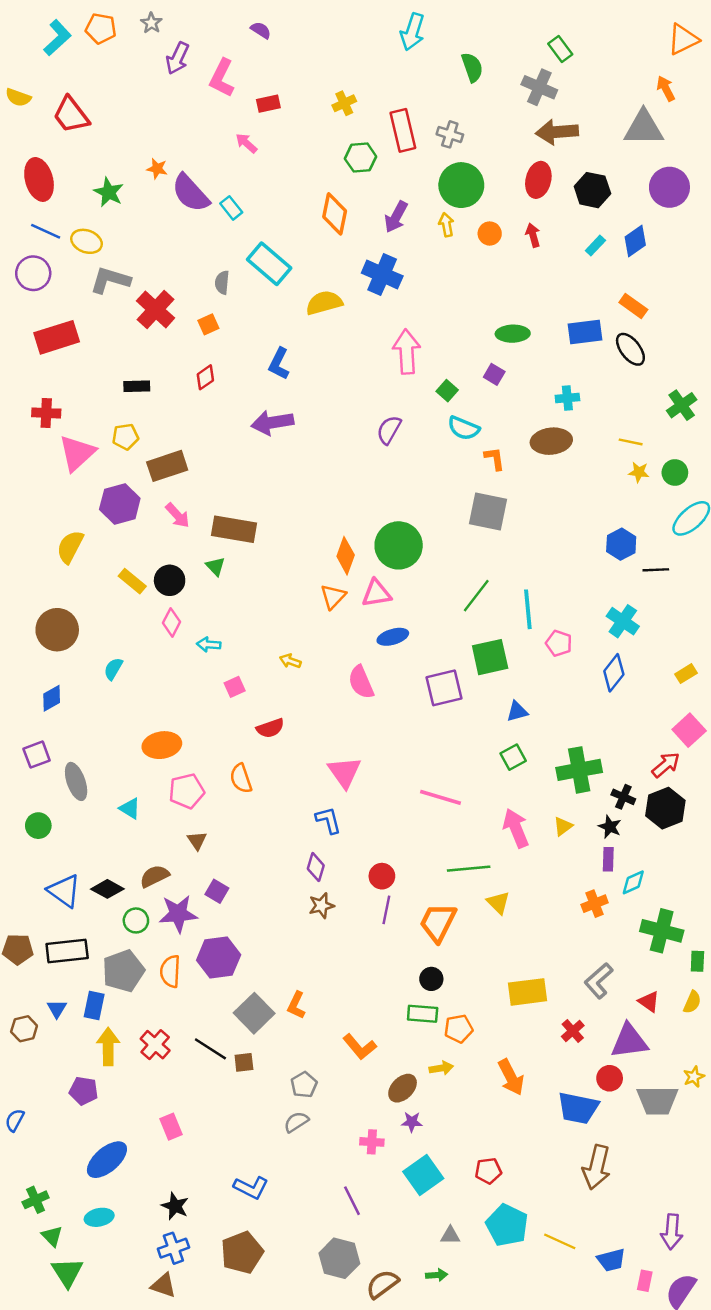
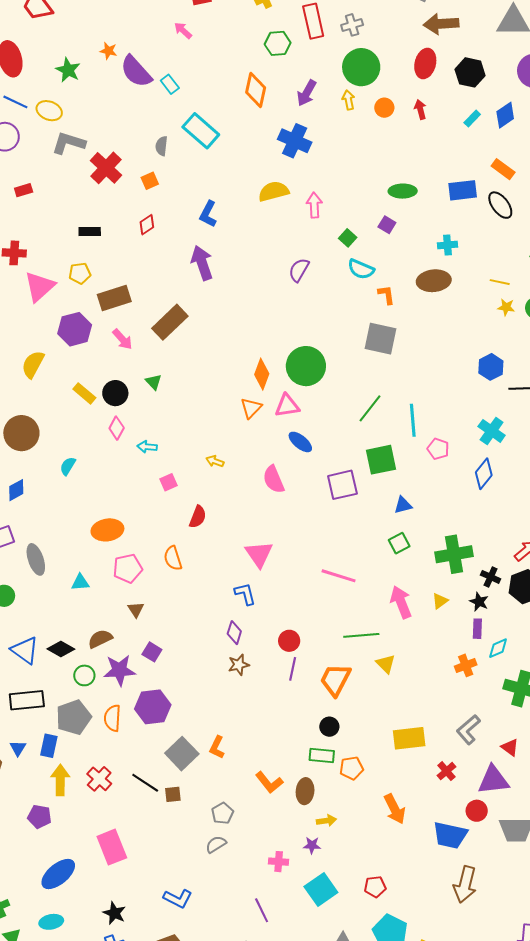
gray cross: (450, 134) -> (352, 25), turned -35
yellow semicircle: (324, 303) -> (274, 191), moved
red rectangle: (57, 337) -> (24, 190), size x0.5
pink arrow: (407, 352) -> (314, 205), size x0.7
purple arrow: (272, 423) -> (202, 263), turned 80
brown rectangle: (234, 529) -> (170, 322), moved, turned -54
blue ellipse: (393, 637) -> (300, 442), turned 55
red semicircle: (270, 728) -> (198, 517), turned -50
cyan triangle: (130, 809) -> (80, 582), turned -36
yellow arrow: (441, 1068) -> (326, 821), moved
brown ellipse: (403, 1088) -> (305, 791), moved, turned -40
pink rectangle: (171, 1127) -> (112, 847), size x1.6

